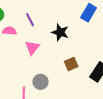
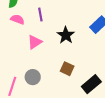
brown square: (71, 64) -> (67, 69), turned 32

